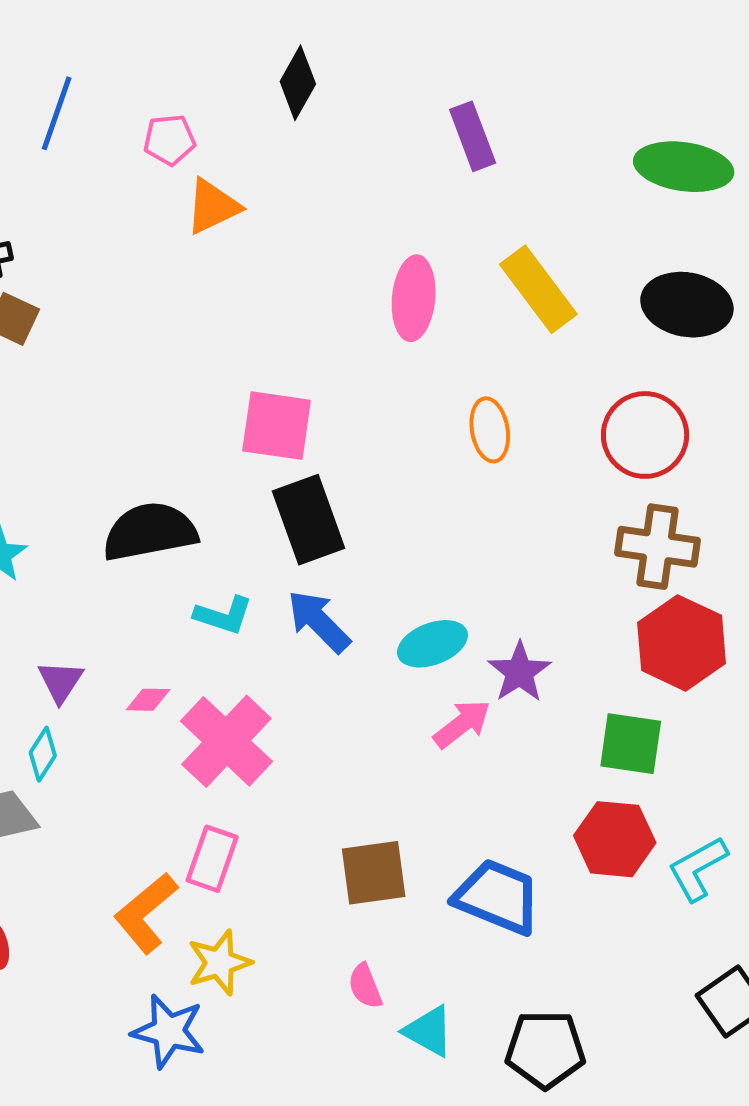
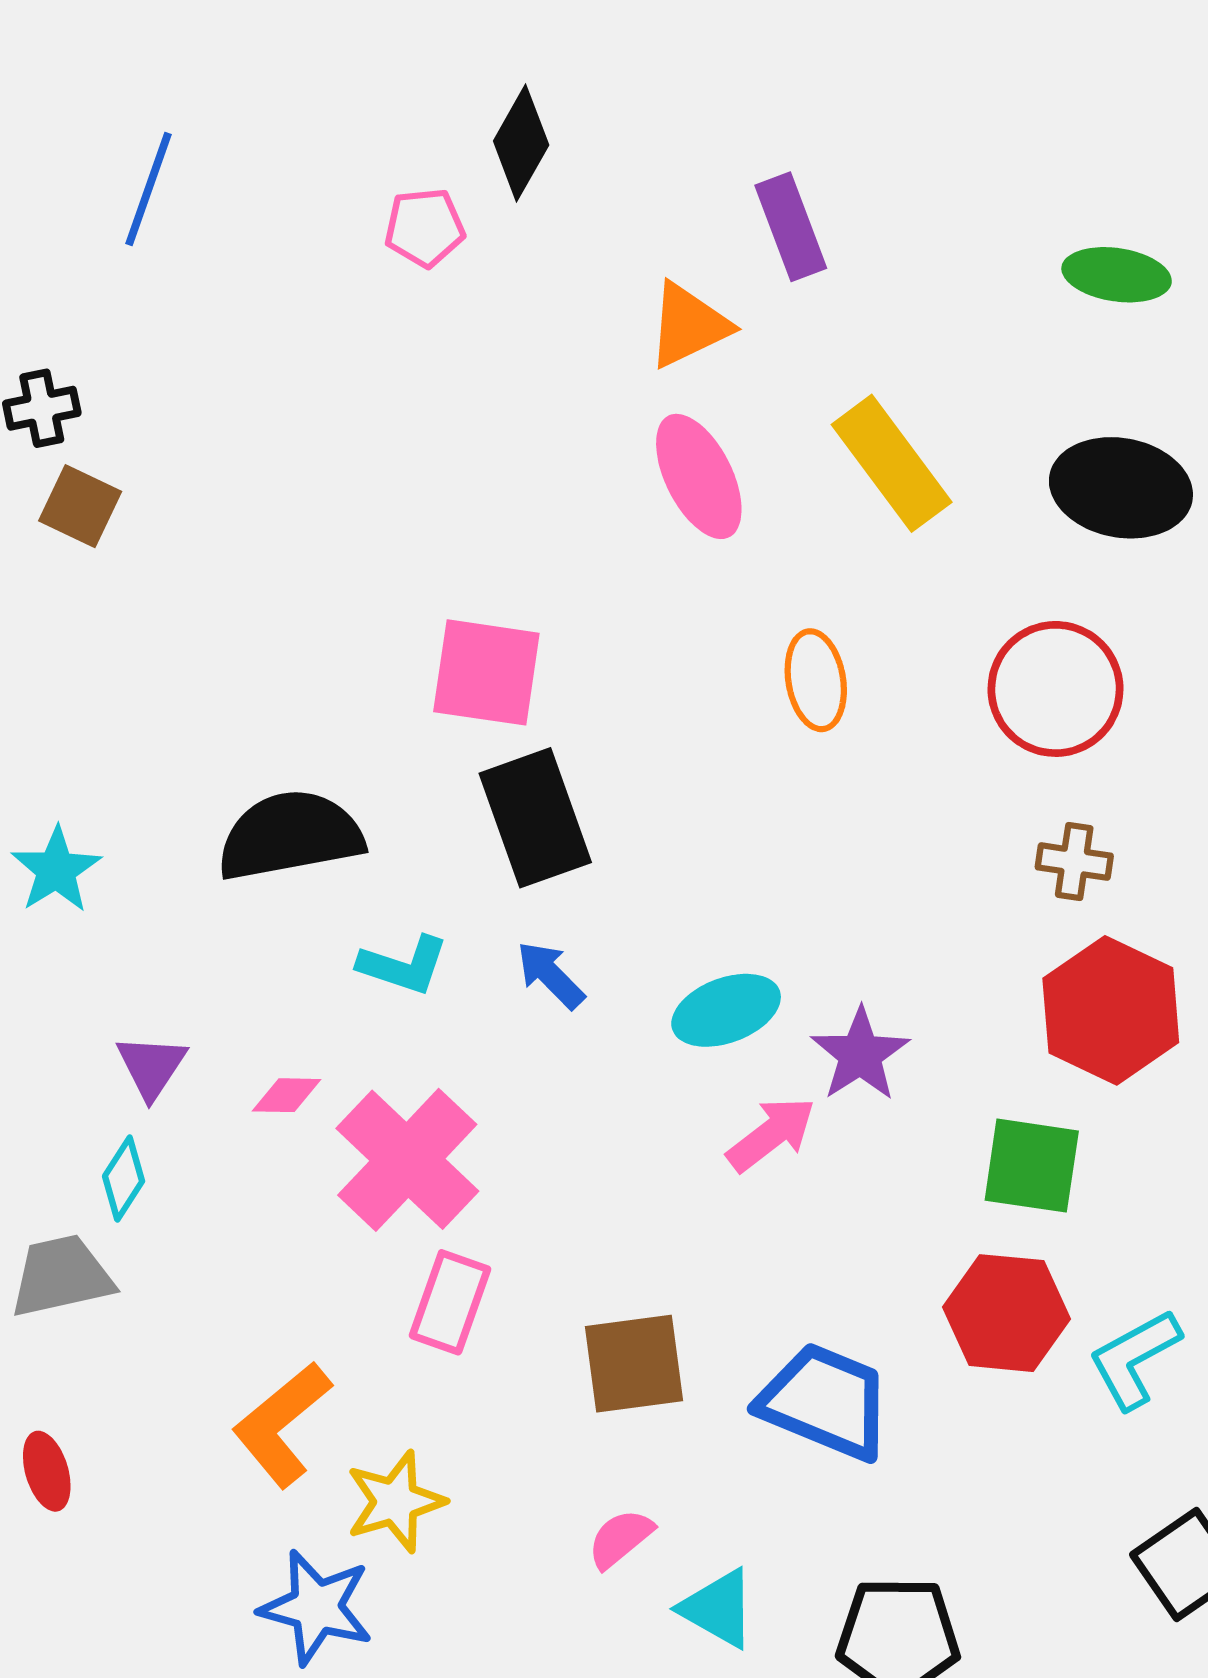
pink pentagon: (169, 140) -> (425, 228), moved
green ellipse: (684, 167) -> (1117, 275), size x0.7
orange triangle: (213, 206) -> (688, 325), moved
pink ellipse: (414, 298) -> (699, 476), turned -32
brown cross: (658, 547) -> (1074, 862), size x0.6
blue arrow: (319, 621) -> (551, 975), size x0.7
pink rectangle: (212, 859) -> (450, 1302), moved
pink semicircle: (365, 986) -> (620, 1539), turned 72

